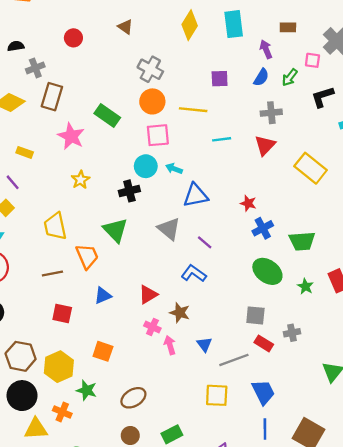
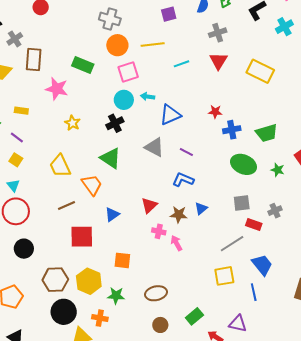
blue cross: (263, 228) -> (232, 130), turned 30
red square: (62, 313) -> (82, 237), size x1.4
blue triangle: (204, 344) -> (201, 208), moved, turned 40
brown ellipse: (133, 398) -> (156, 293), turned 30
blue line: (265, 429) -> (254, 292), moved

